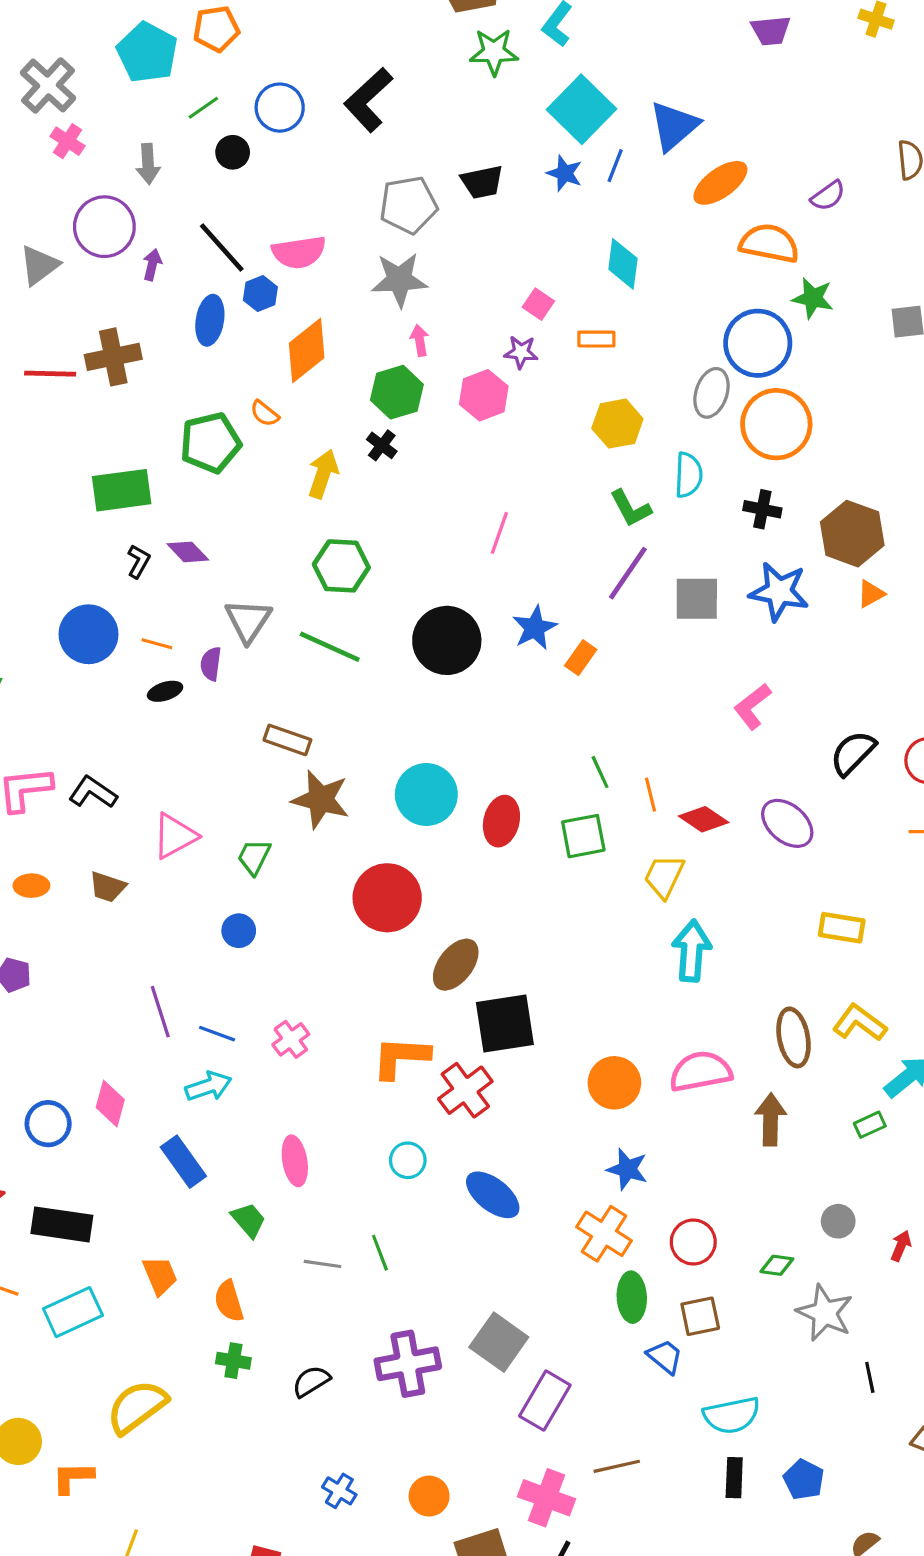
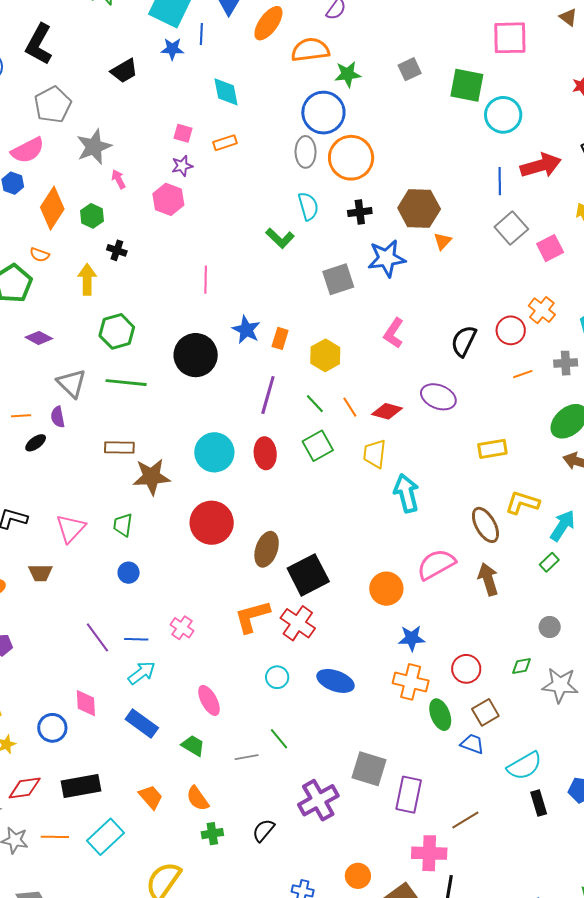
gray pentagon: (408, 205) -> (53, 105), moved
green hexagon: (397, 392) -> (92, 216), moved, size x0.7
yellow hexagon: (617, 424) -> (325, 355), moved
purple diamond: (188, 552) -> (39, 338), moved
purple line: (628, 573) -> (268, 395), moved

